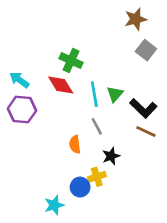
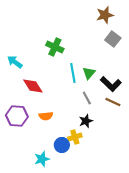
red diamond: (61, 85) -> (33, 86), moved
purple hexagon: (22, 110) -> (17, 116), moved
gray line: (97, 126) -> (87, 98), moved
orange semicircle: (75, 144) -> (46, 116), moved, turned -88

